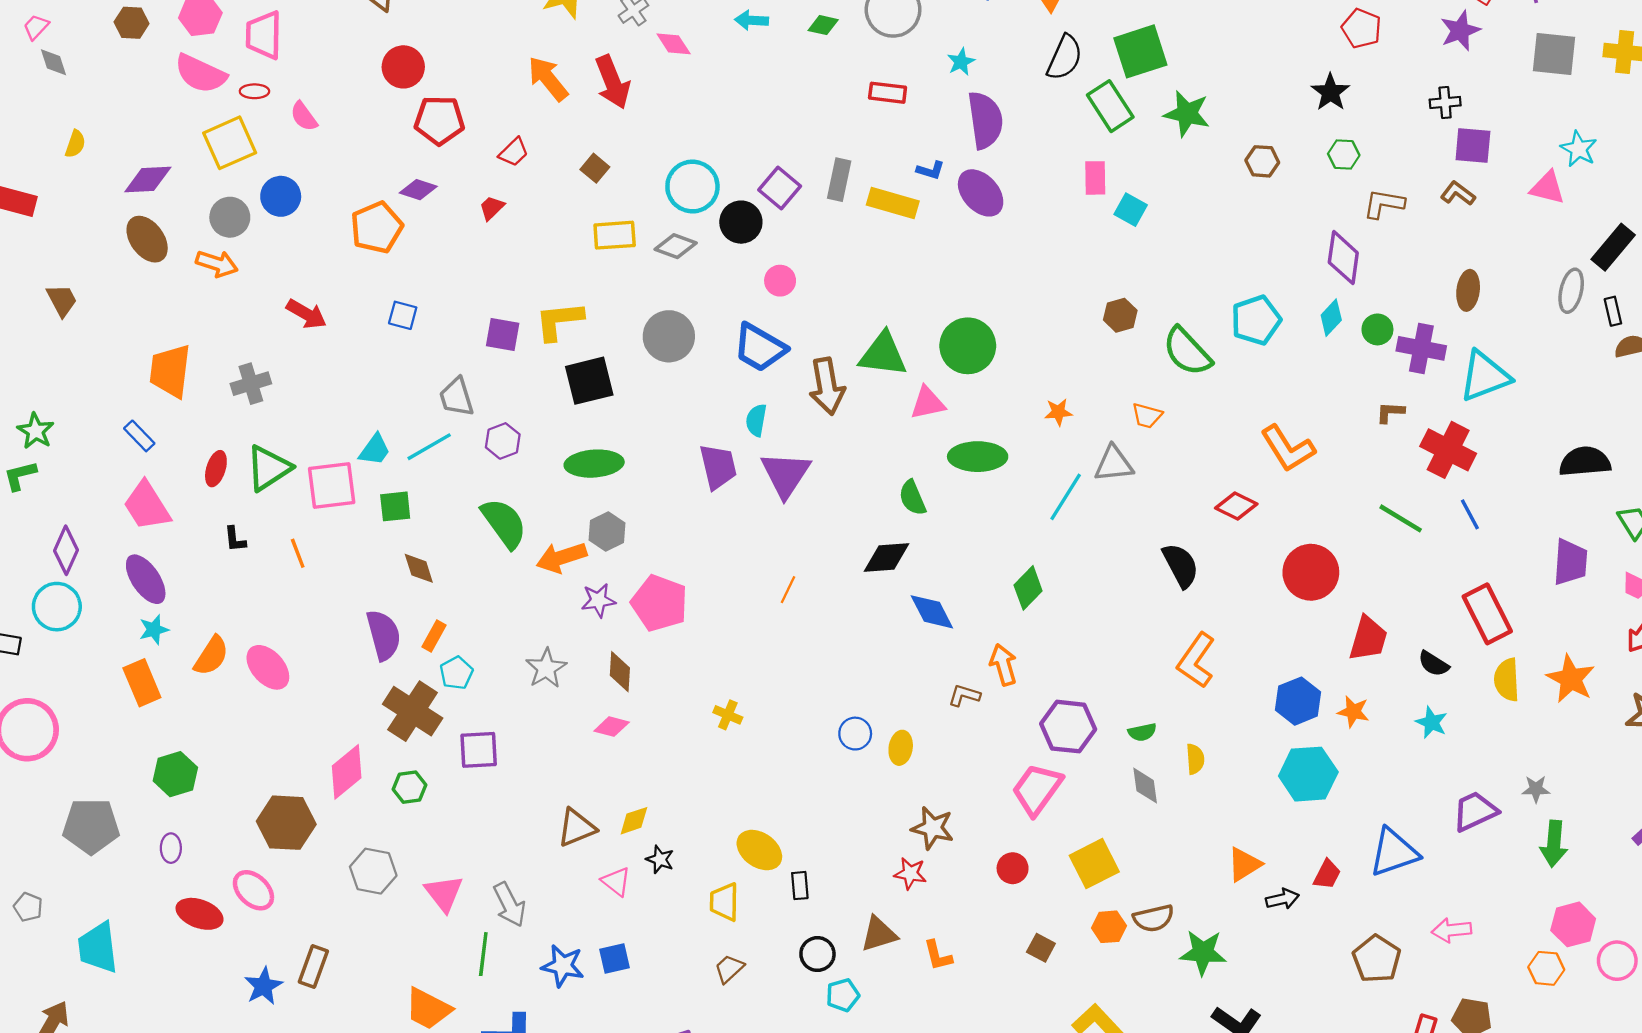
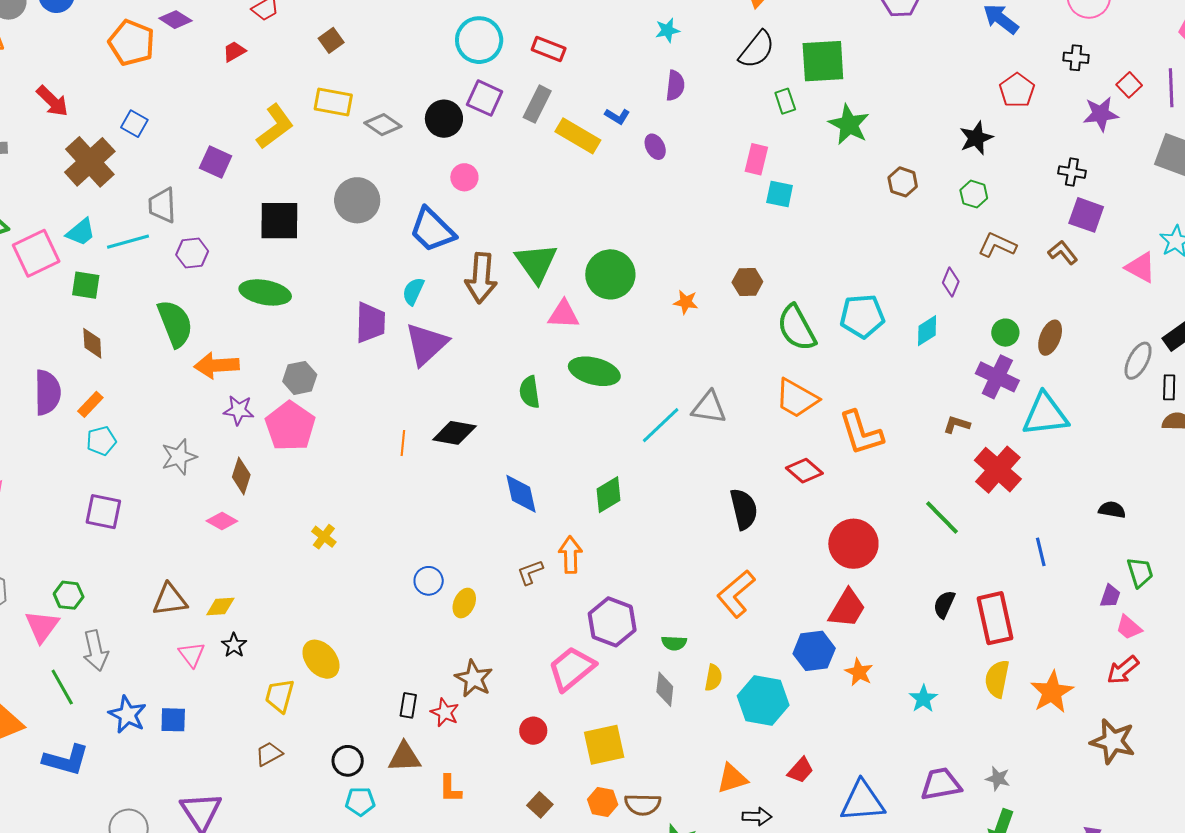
red rectangle: (888, 93) -> (549, 49), moved
green rectangle: (1110, 106) -> (785, 101), size x0.6
purple semicircle: (985, 120) -> (675, 86), size x0.6
cyan circle: (692, 187) -> (479, 40), moved
purple square: (780, 188) -> (485, 98), turned -30
purple ellipse: (981, 193) -> (655, 147), size x0.6
cyan square: (1131, 210) -> (780, 194), turned -32
orange pentagon: (377, 227) -> (132, 43), turned 30
purple diamond: (1343, 258) -> (951, 282), size x0.6
yellow L-shape: (559, 321) -> (275, 127), moved, turned 135
green circle: (1377, 329) -> (1005, 333), moved
green triangle: (883, 354) -> (536, 263), turned 33
orange star: (1058, 412) -> (686, 302), moved
orange trapezoid: (1147, 416) -> (797, 398), moved, size x1.6
black semicircle: (1585, 462) -> (1112, 510), size x0.6
pink square: (332, 486) -> (36, 253), turned -33
blue line: (1470, 514) -> (1041, 552), moved
gray hexagon: (607, 532) -> (300, 378), moved
black diamond: (886, 558) -> (454, 433), moved
purple trapezoid: (1570, 562) -> (1110, 596), moved, size x0.6
orange line: (788, 590) -> (403, 443), turned -35
red trapezoid: (1368, 639) -> (847, 608), moved
black semicircle: (1434, 664) -> (944, 604), moved, turned 68
brown L-shape: (964, 695) -> (530, 572), turned -52
brown cross: (413, 711) -> (90, 162), moved
cyan hexagon: (1308, 774) -> (763, 700), moved
green hexagon: (409, 787) -> (69, 595), moved
red trapezoid: (1327, 874) -> (801, 770), moved
black rectangle: (800, 886) -> (408, 705), moved
green line: (483, 954) -> (62, 687), turned -51

